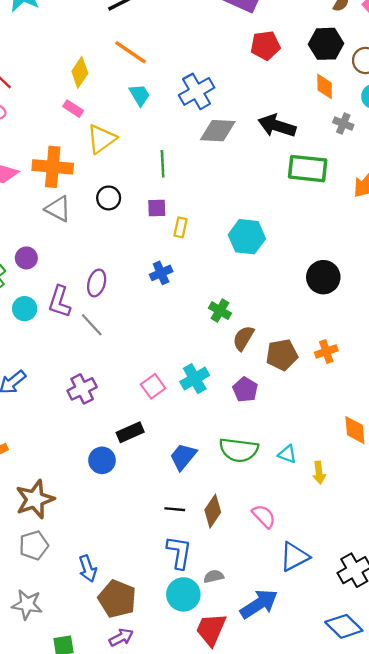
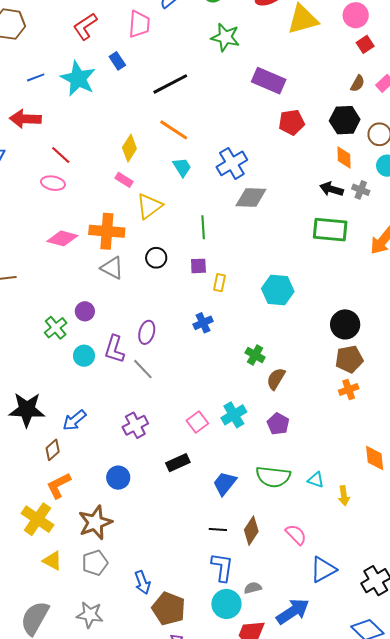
black arrow: (277, 126) -> (331, 189), moved, size x0.7
brown pentagon: (282, 355) -> (349, 359), moved
blue circle: (102, 460) -> (118, 478), moved

